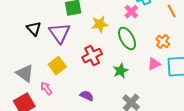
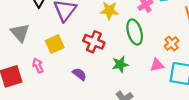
red cross: (92, 56) -> (94, 42), turned 36
gray triangle: (25, 73) -> (20, 33), moved
purple semicircle: (87, 96) -> (79, 74), moved

